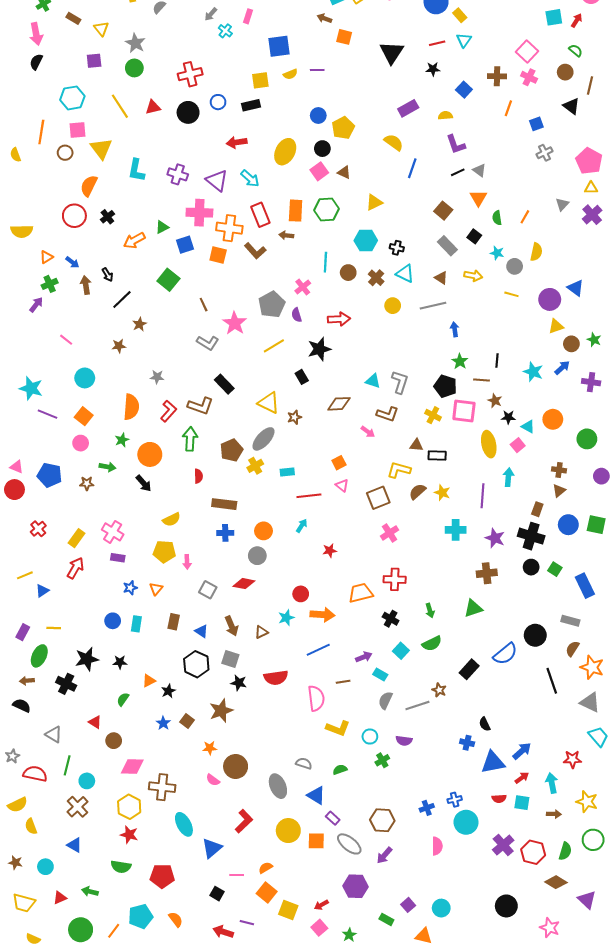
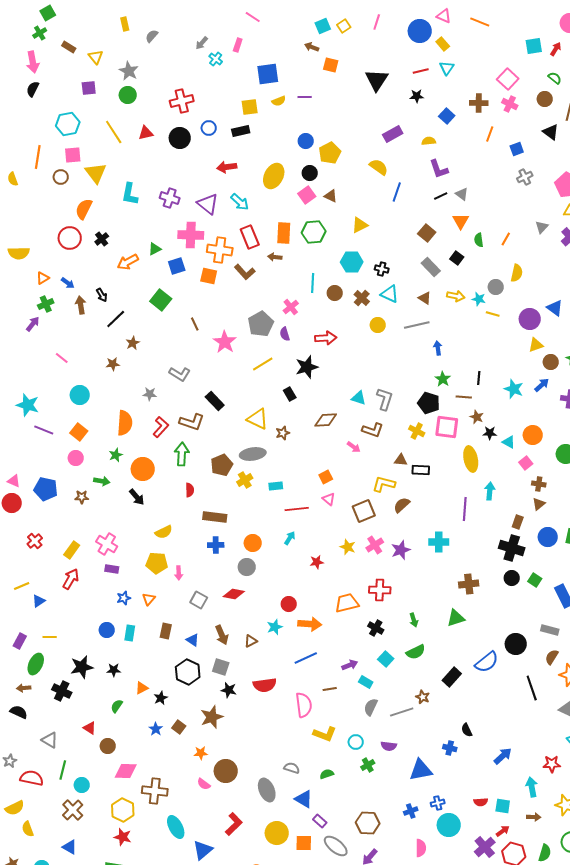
cyan star: (497, 253) -> (479, 299), moved
gray L-shape: (208, 343) -> (180, 374), moved
gray ellipse: (263, 439) -> (253, 454), turned 40
pink square: (518, 445) -> (526, 463), moved
yellow star: (442, 493) -> (348, 547), moved
purple star: (495, 538) -> (401, 550), moved, turned 30
blue triangle: (493, 762) -> (421, 770), moved
red arrow: (522, 778) -> (503, 831), moved

